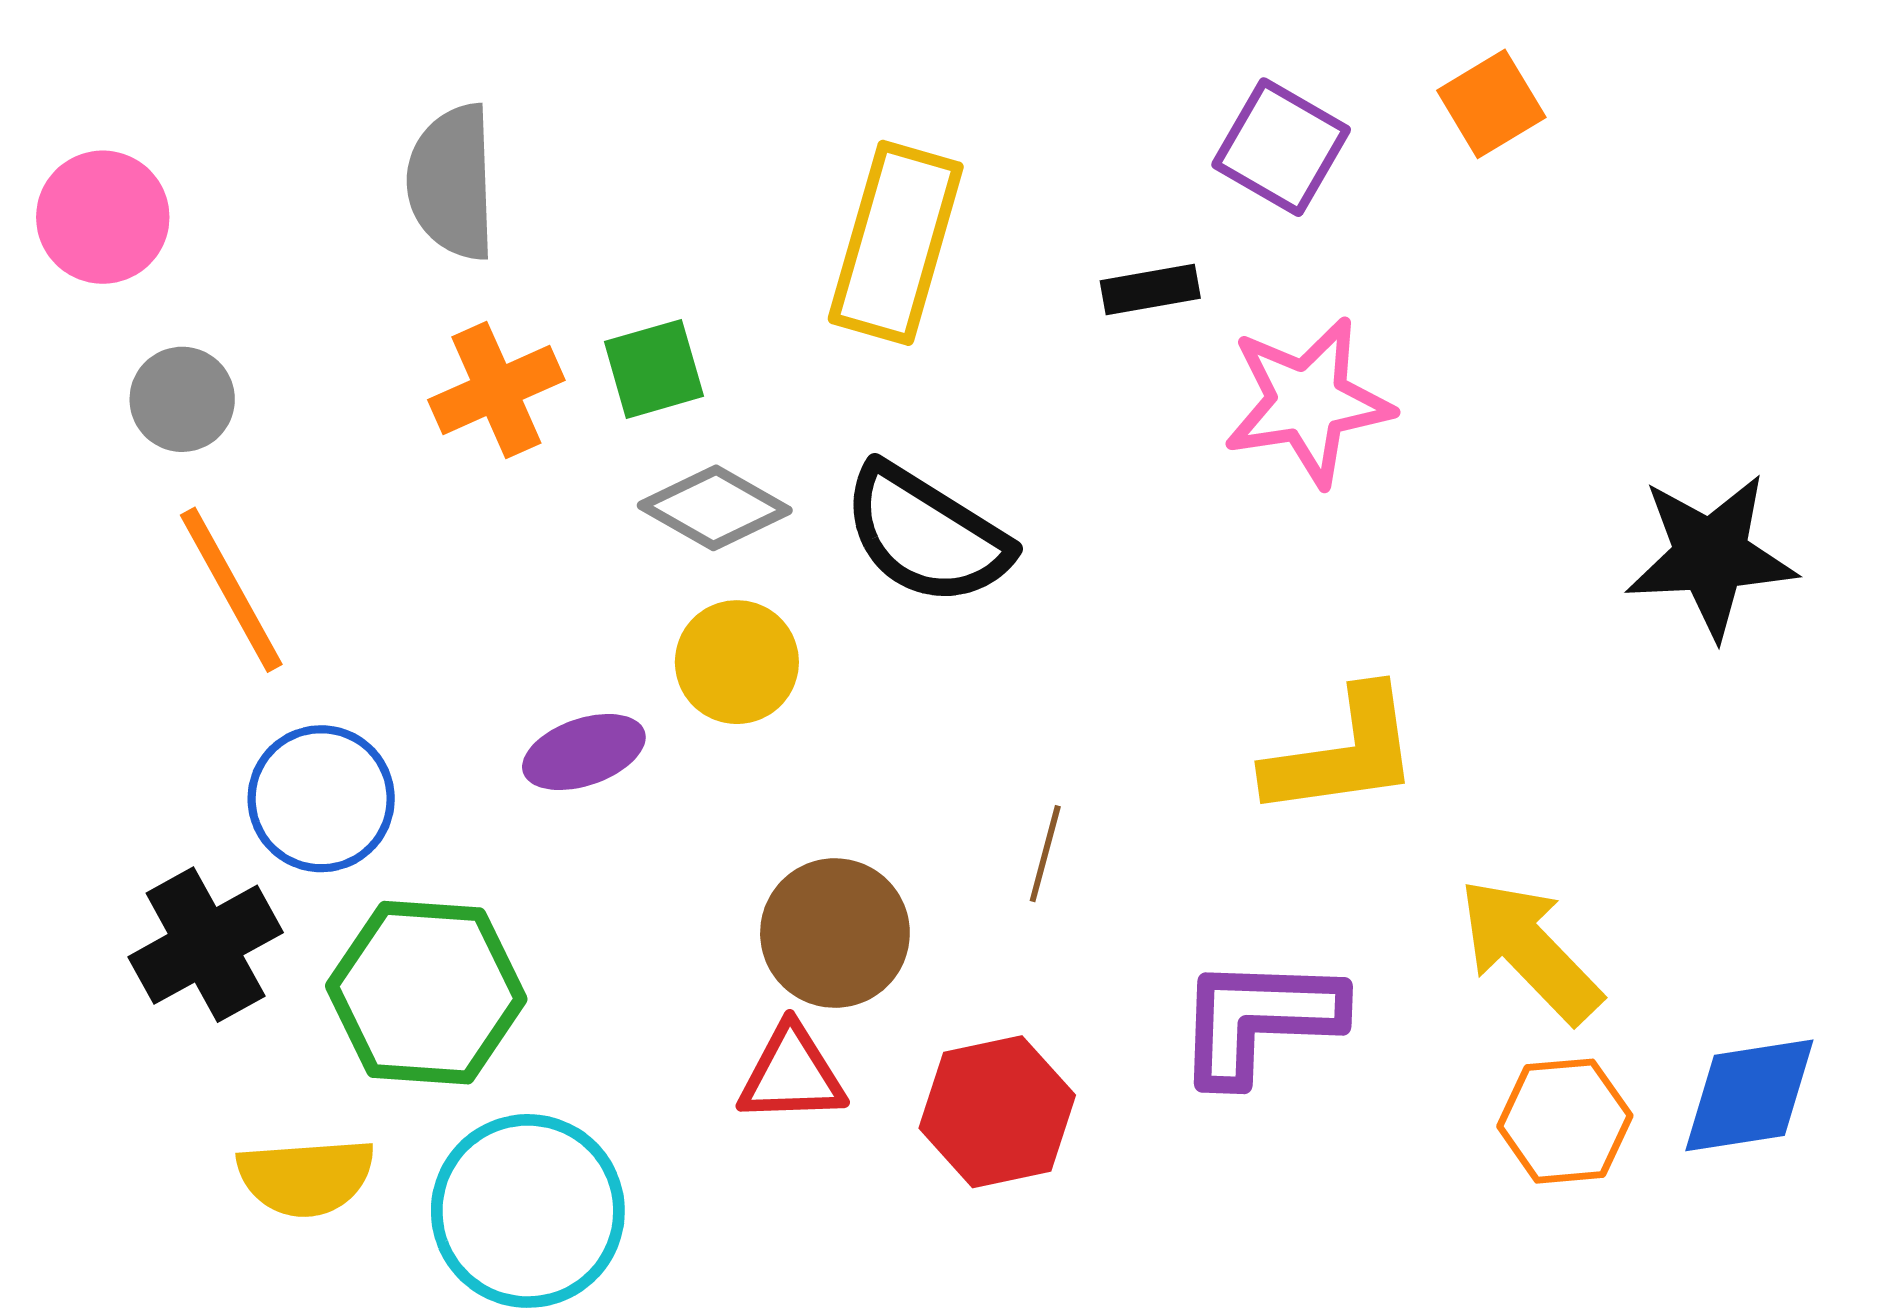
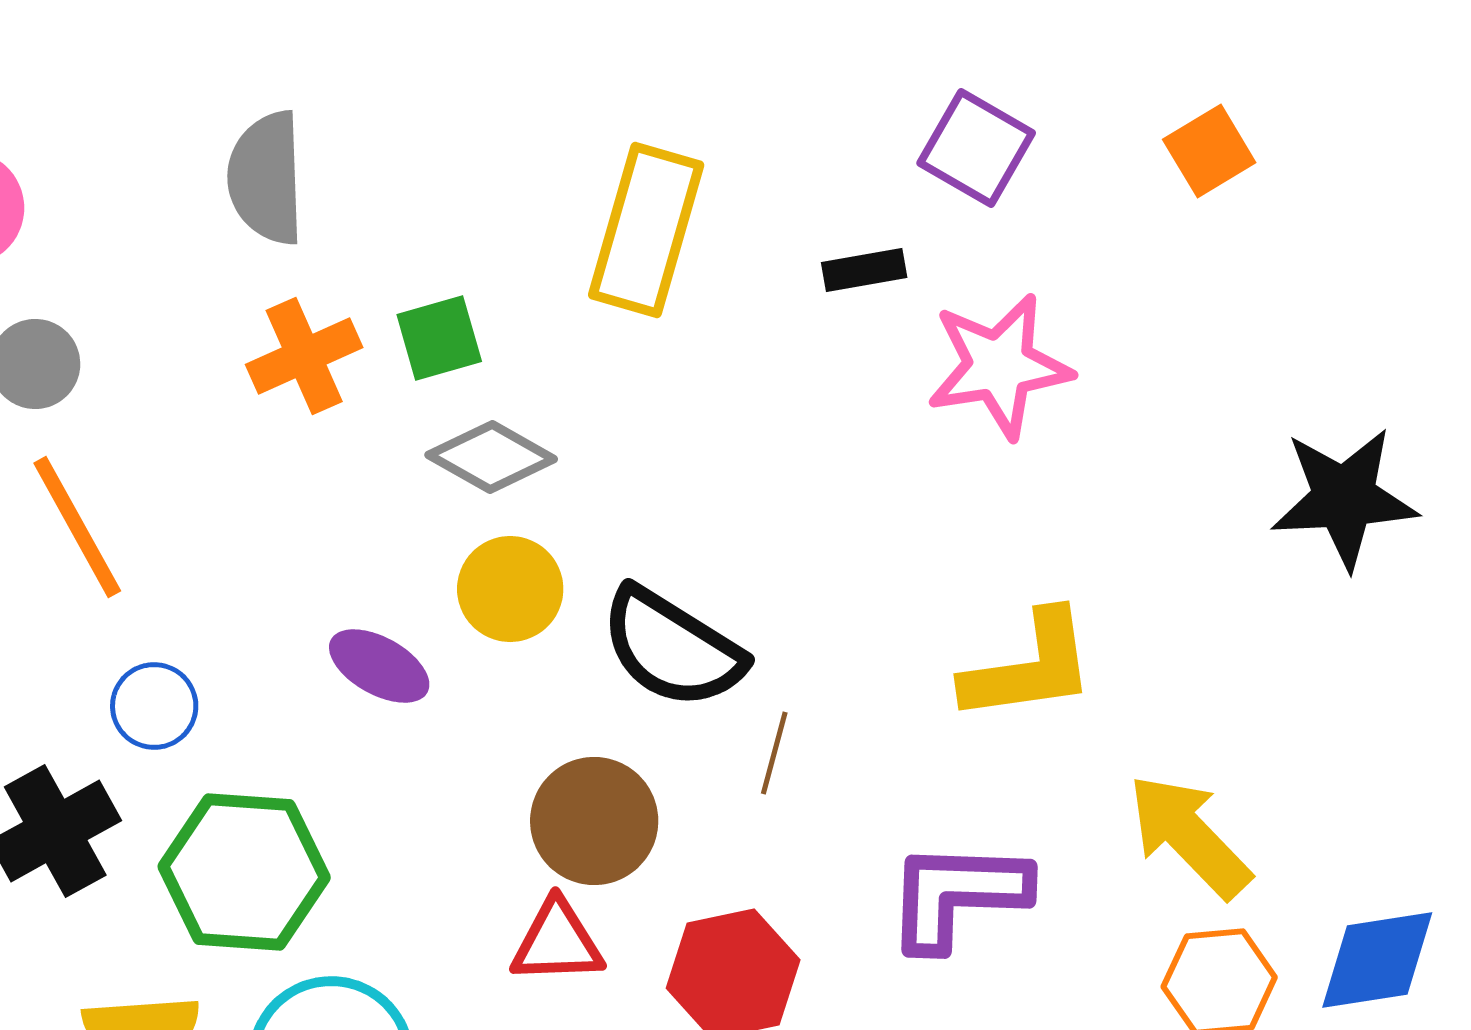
orange square: (1491, 104) -> (1209, 151), moved
black semicircle: (926, 535) -> (672, 648), moved
purple ellipse: (584, 752) -> (379, 666), turned 48
blue circle: (321, 799) -> (154, 706), size x0.7

